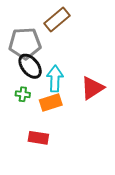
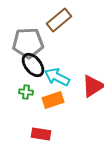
cyan arrow: (55, 79) -> (57, 77), turned -65

